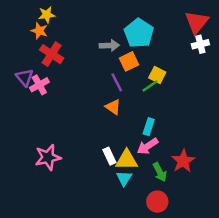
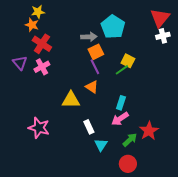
orange square: (129, 61) -> (96, 52), moved
pink cross: (39, 85) -> (42, 67), moved
pink star: (48, 157) -> (39, 128), turned 30
yellow triangle: (127, 160) -> (71, 100), moved
green arrow: (160, 172) -> (130, 140), turned -105

